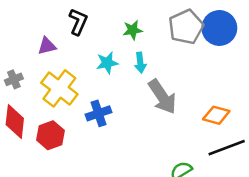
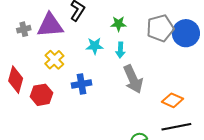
purple triangle: (47, 46) -> (50, 25), size x1.8
gray cross: (14, 79) -> (24, 29), moved
yellow cross: (59, 88) -> (54, 60), size x0.7

